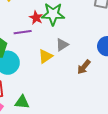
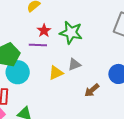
red star: (36, 18) -> (44, 31), moved

